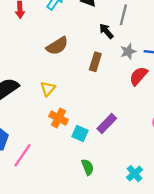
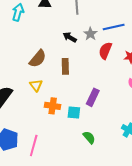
black arrow: (106, 31) -> (70, 37), moved
brown semicircle: (57, 46) -> (38, 59), moved
brown rectangle: (95, 62) -> (65, 66), moved

